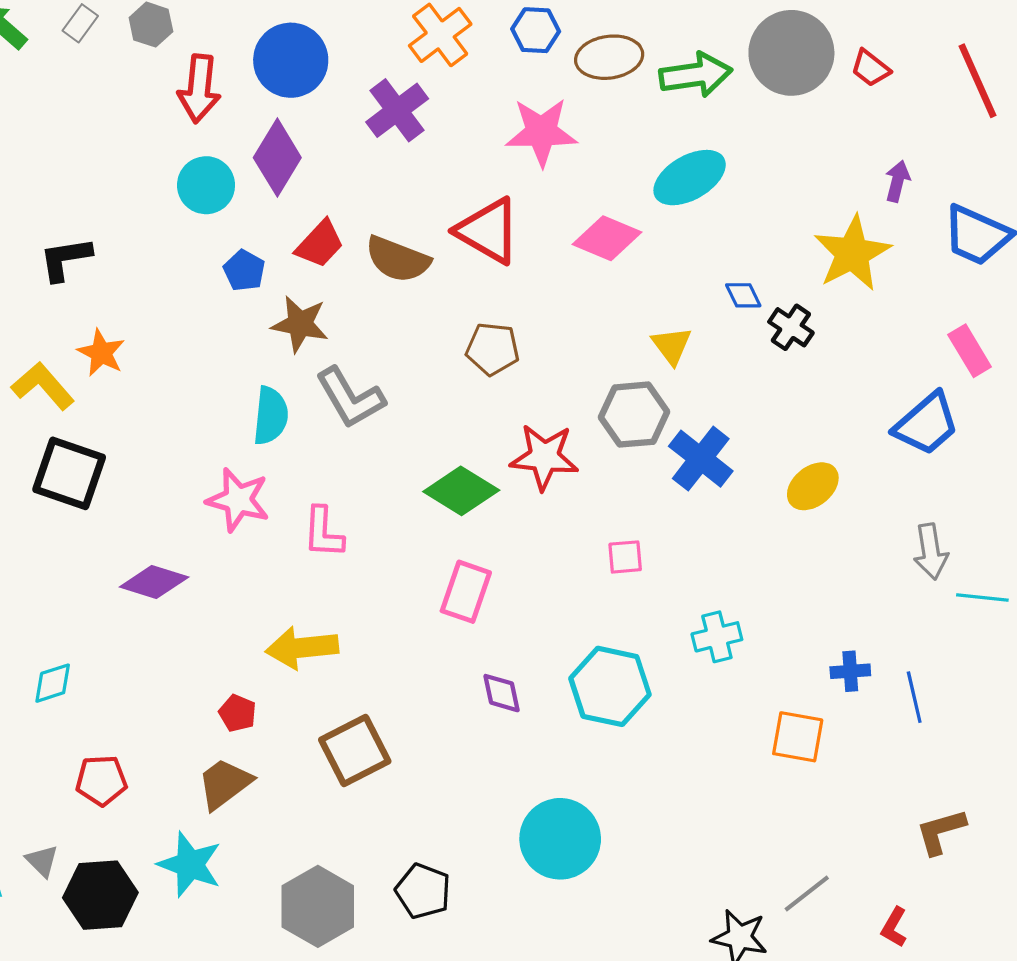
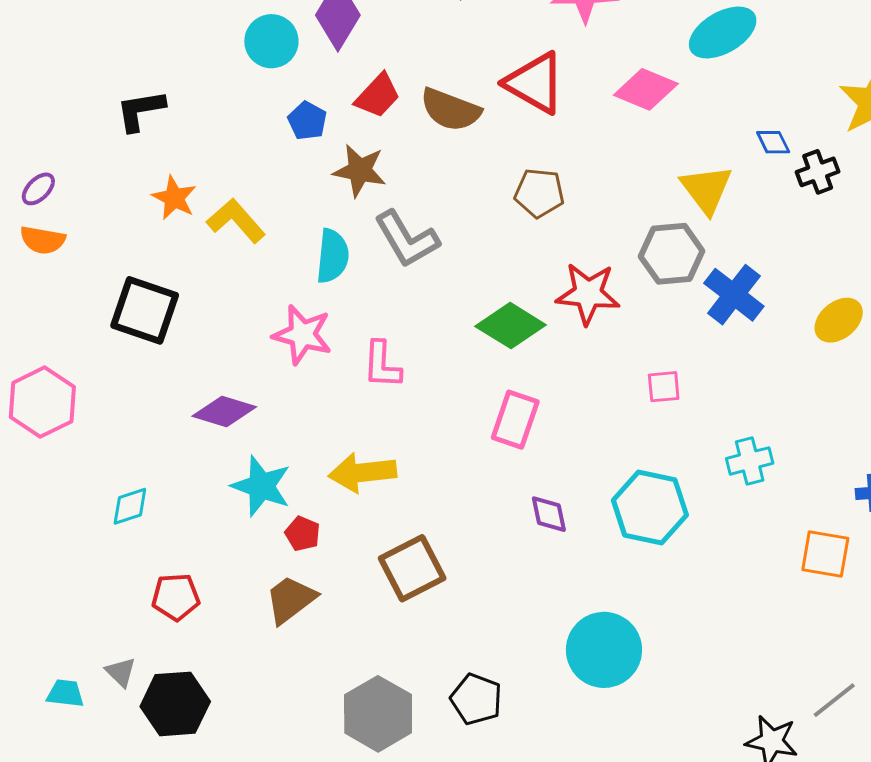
black cross: (791, 327) -> (818, 172), turned 36
yellow triangle: (672, 346) -> (706, 189), size x1.4
yellow L-shape: (43, 386) -> (236, 221), moved
cyan star: (190, 864) -> (261, 486), moved

